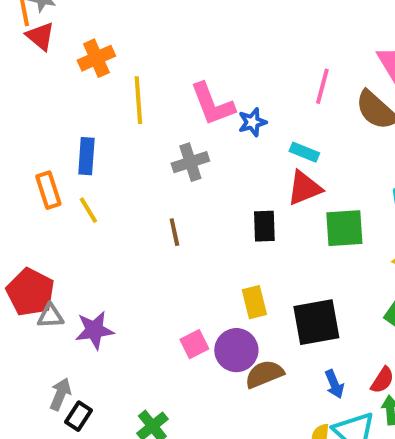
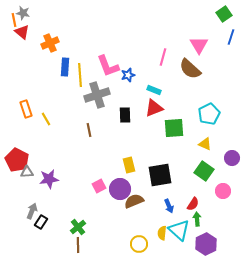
yellow line: (138, 100) -> (80, 75), moved
blue rectangle: (86, 156) -> (65, 67), moved
gray cross: (190, 162) -> (97, 95), size x1.4
black rectangle: (264, 226) -> (125, 115), moved

